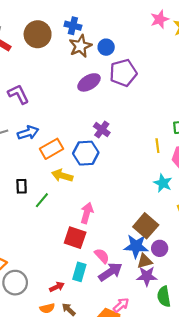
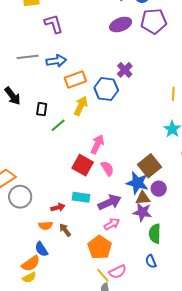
yellow arrow: (62, 176) -> (81, 106), turned 90
pink semicircle: (102, 256) -> (107, 168), moved
cyan rectangle: (79, 272) -> (81, 197), turned 72
pink arrow: (121, 305) -> (112, 224), moved

